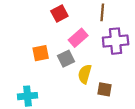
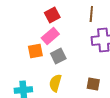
pink rectangle: (78, 38) -> (50, 36), moved
yellow semicircle: (85, 74) -> (55, 83), moved

